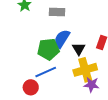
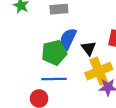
blue line: (46, 72) -> (54, 79), turned 30

